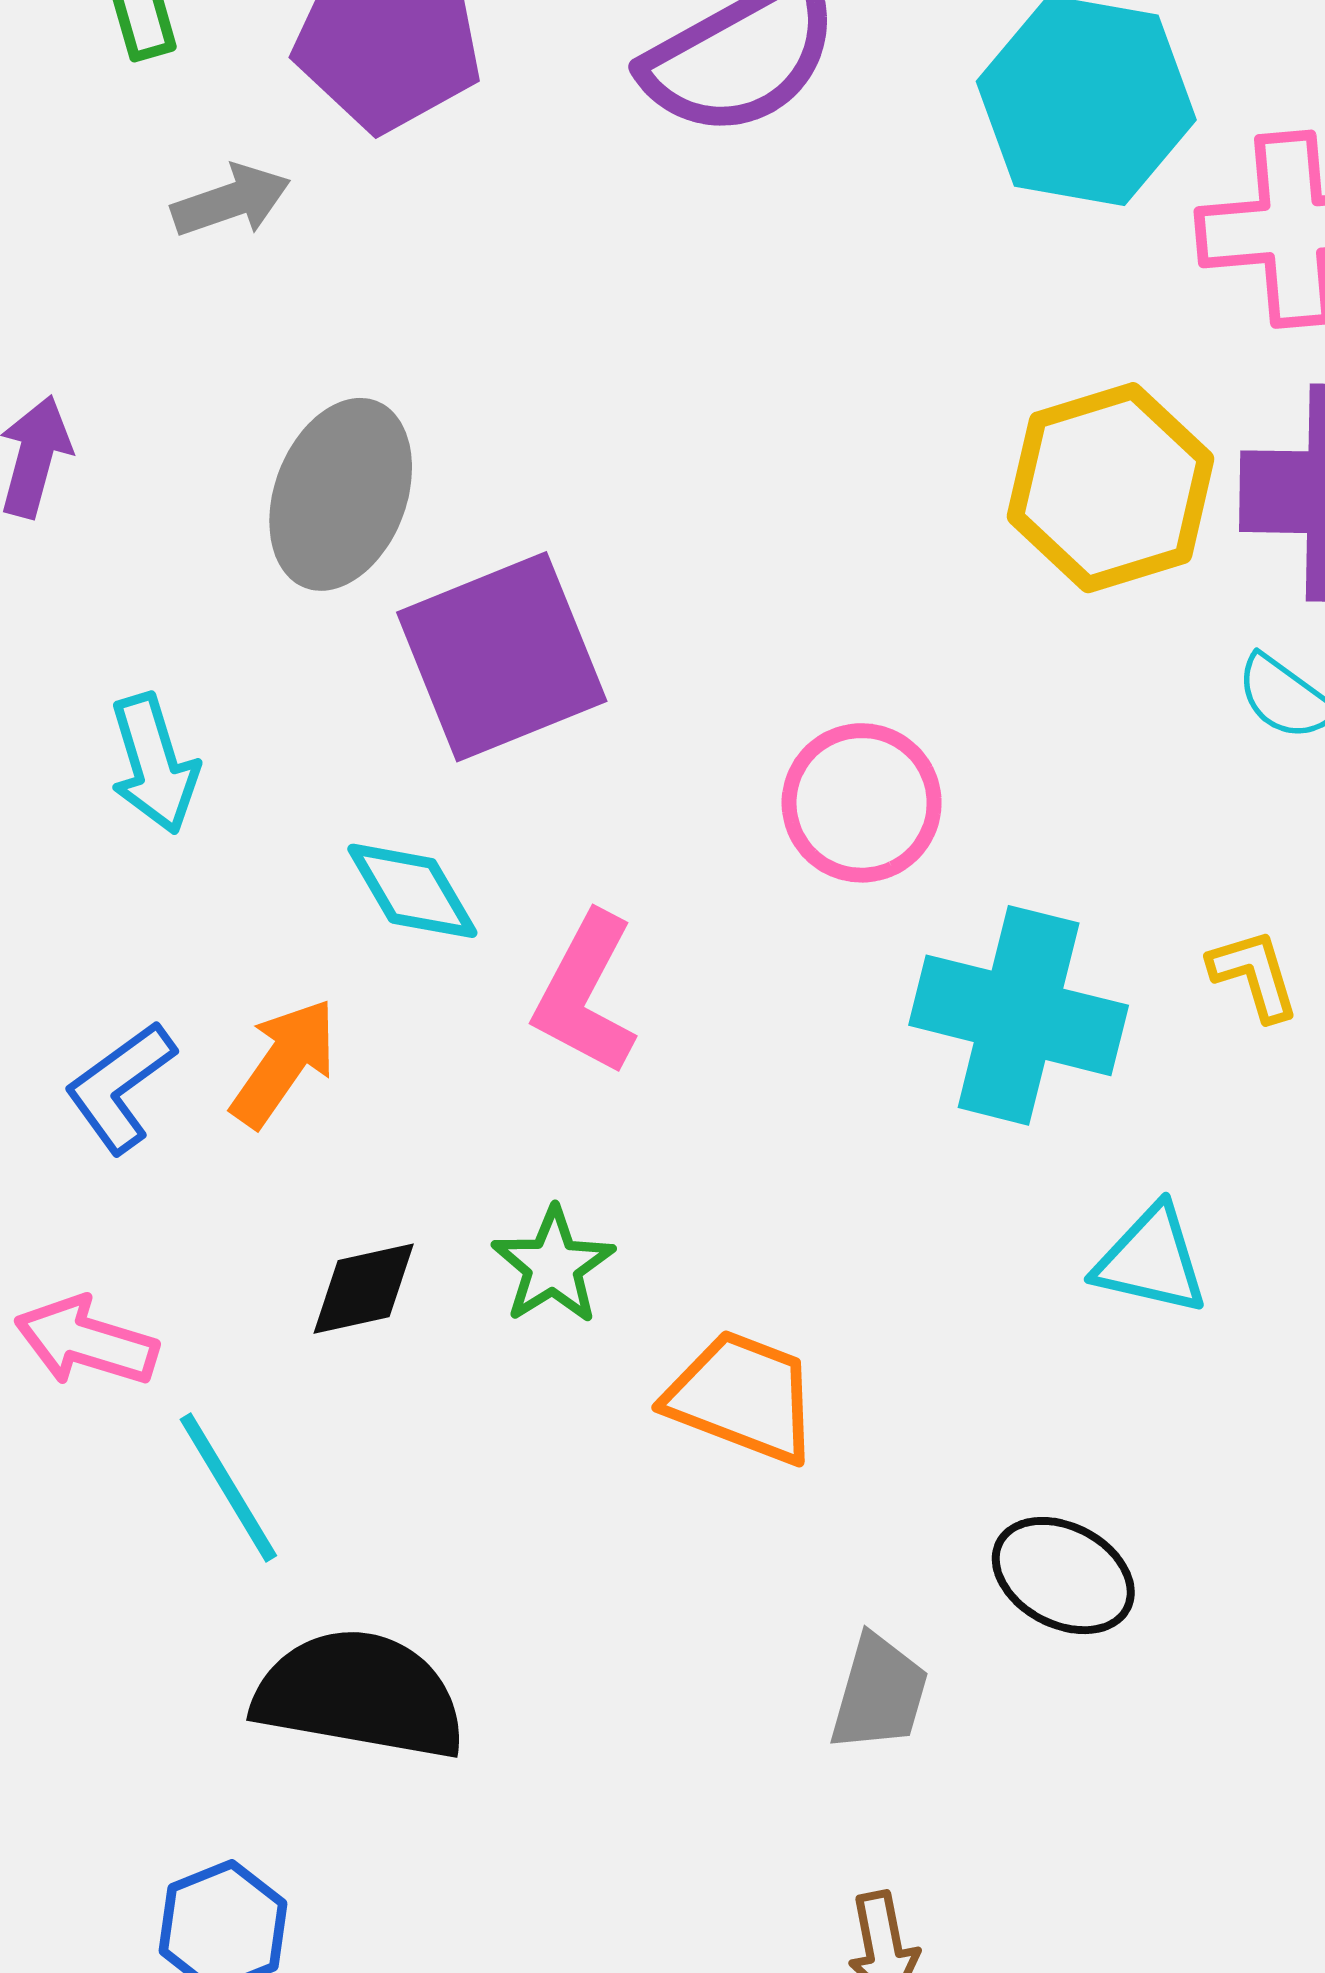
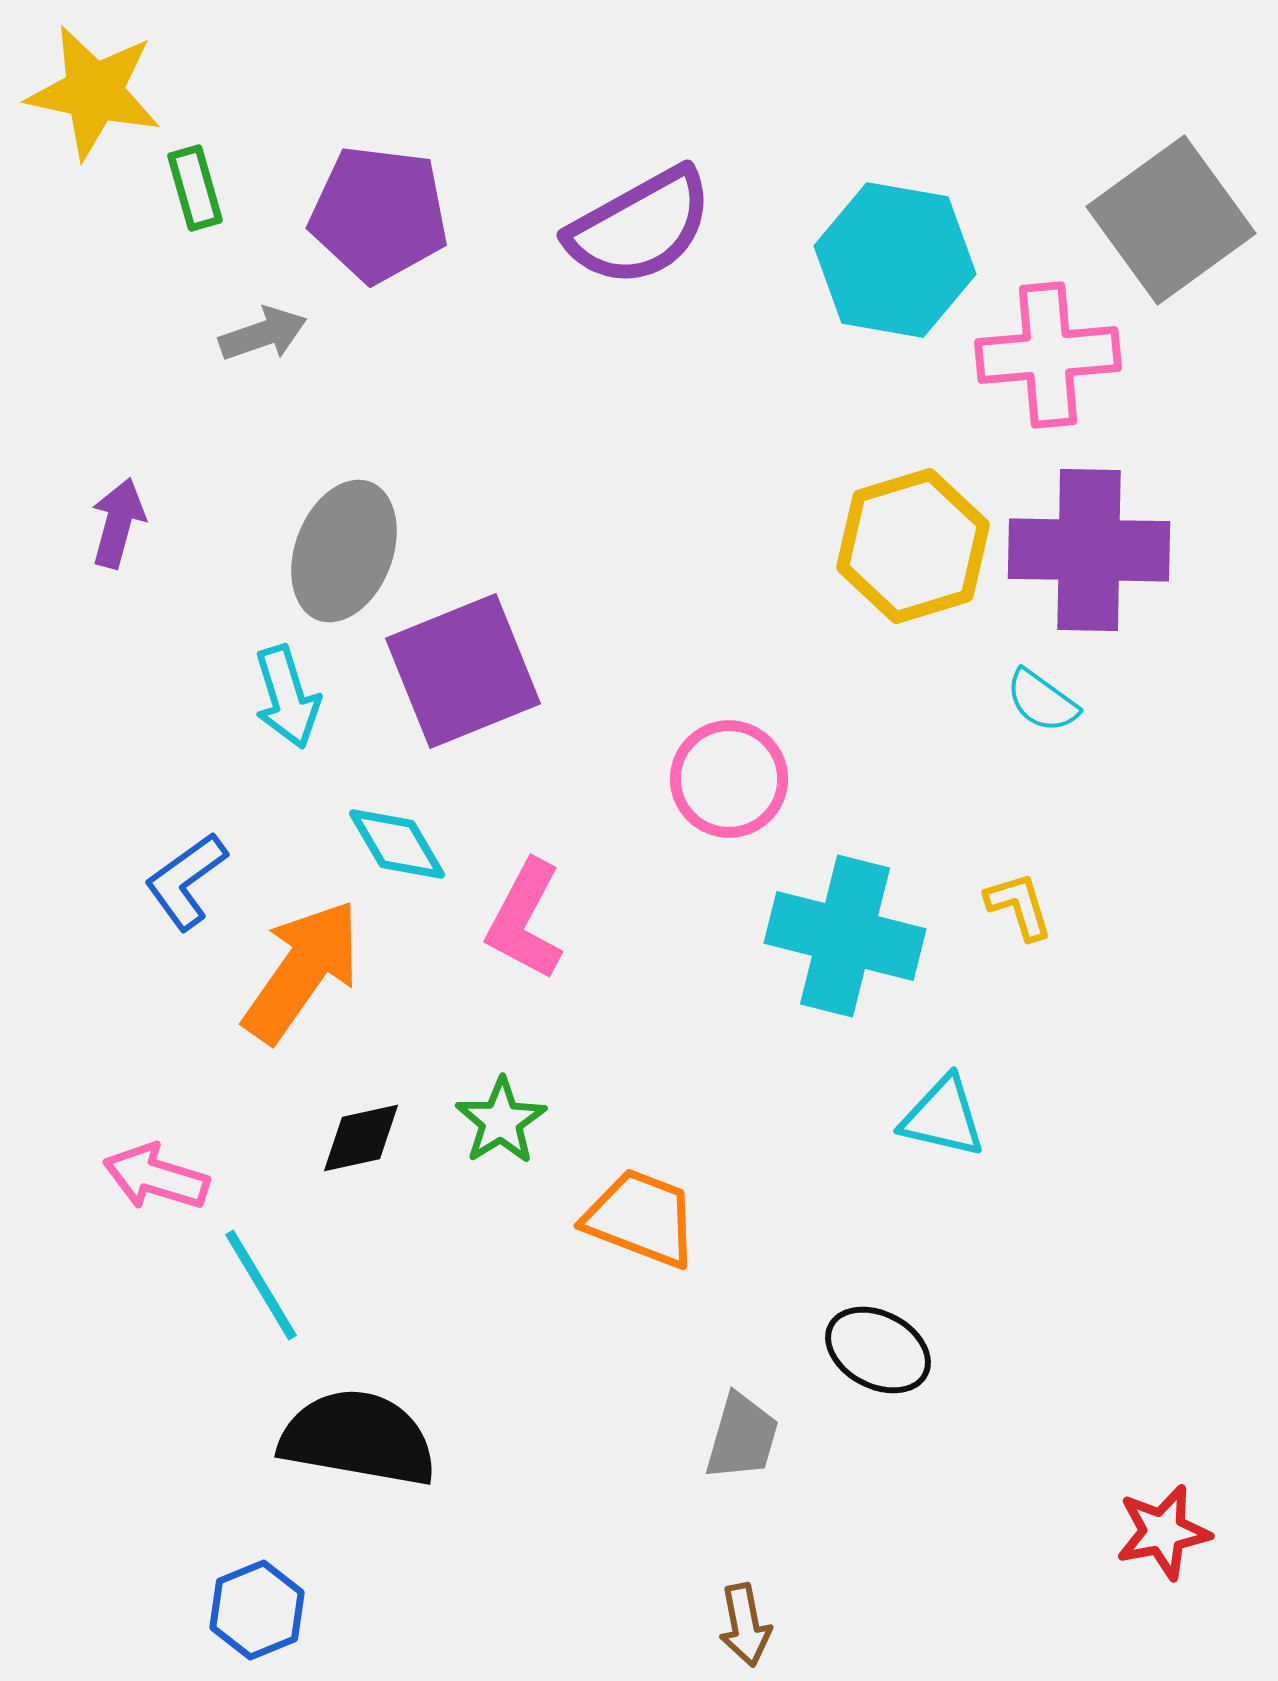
cyan arrow: (154, 764) -> (287, 697), moved
orange arrow: (284, 1063) -> (302, 971), size x1.5
blue L-shape: (120, 1087) -> (186, 881), moved

